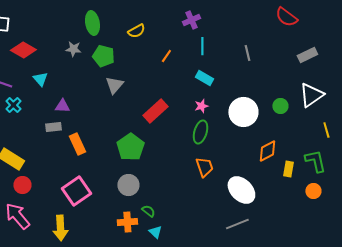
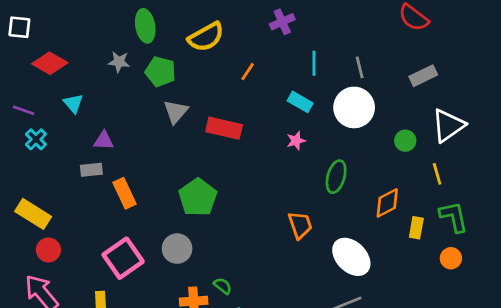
yellow semicircle: (136, 31) -> (206, 37), size x1.5
cyan line: (202, 46) -> (314, 63), moved
gray rectangle: (307, 55) -> (423, 76), moved
red rectangle: (155, 111) -> (224, 128), moved, turned 55
white circle: (243, 112) -> (354, 107), moved
yellow line: (326, 130) -> (437, 174), moved
green ellipse: (200, 132) -> (336, 177), moved
gray circle: (128, 185) -> (177, 249), moved

